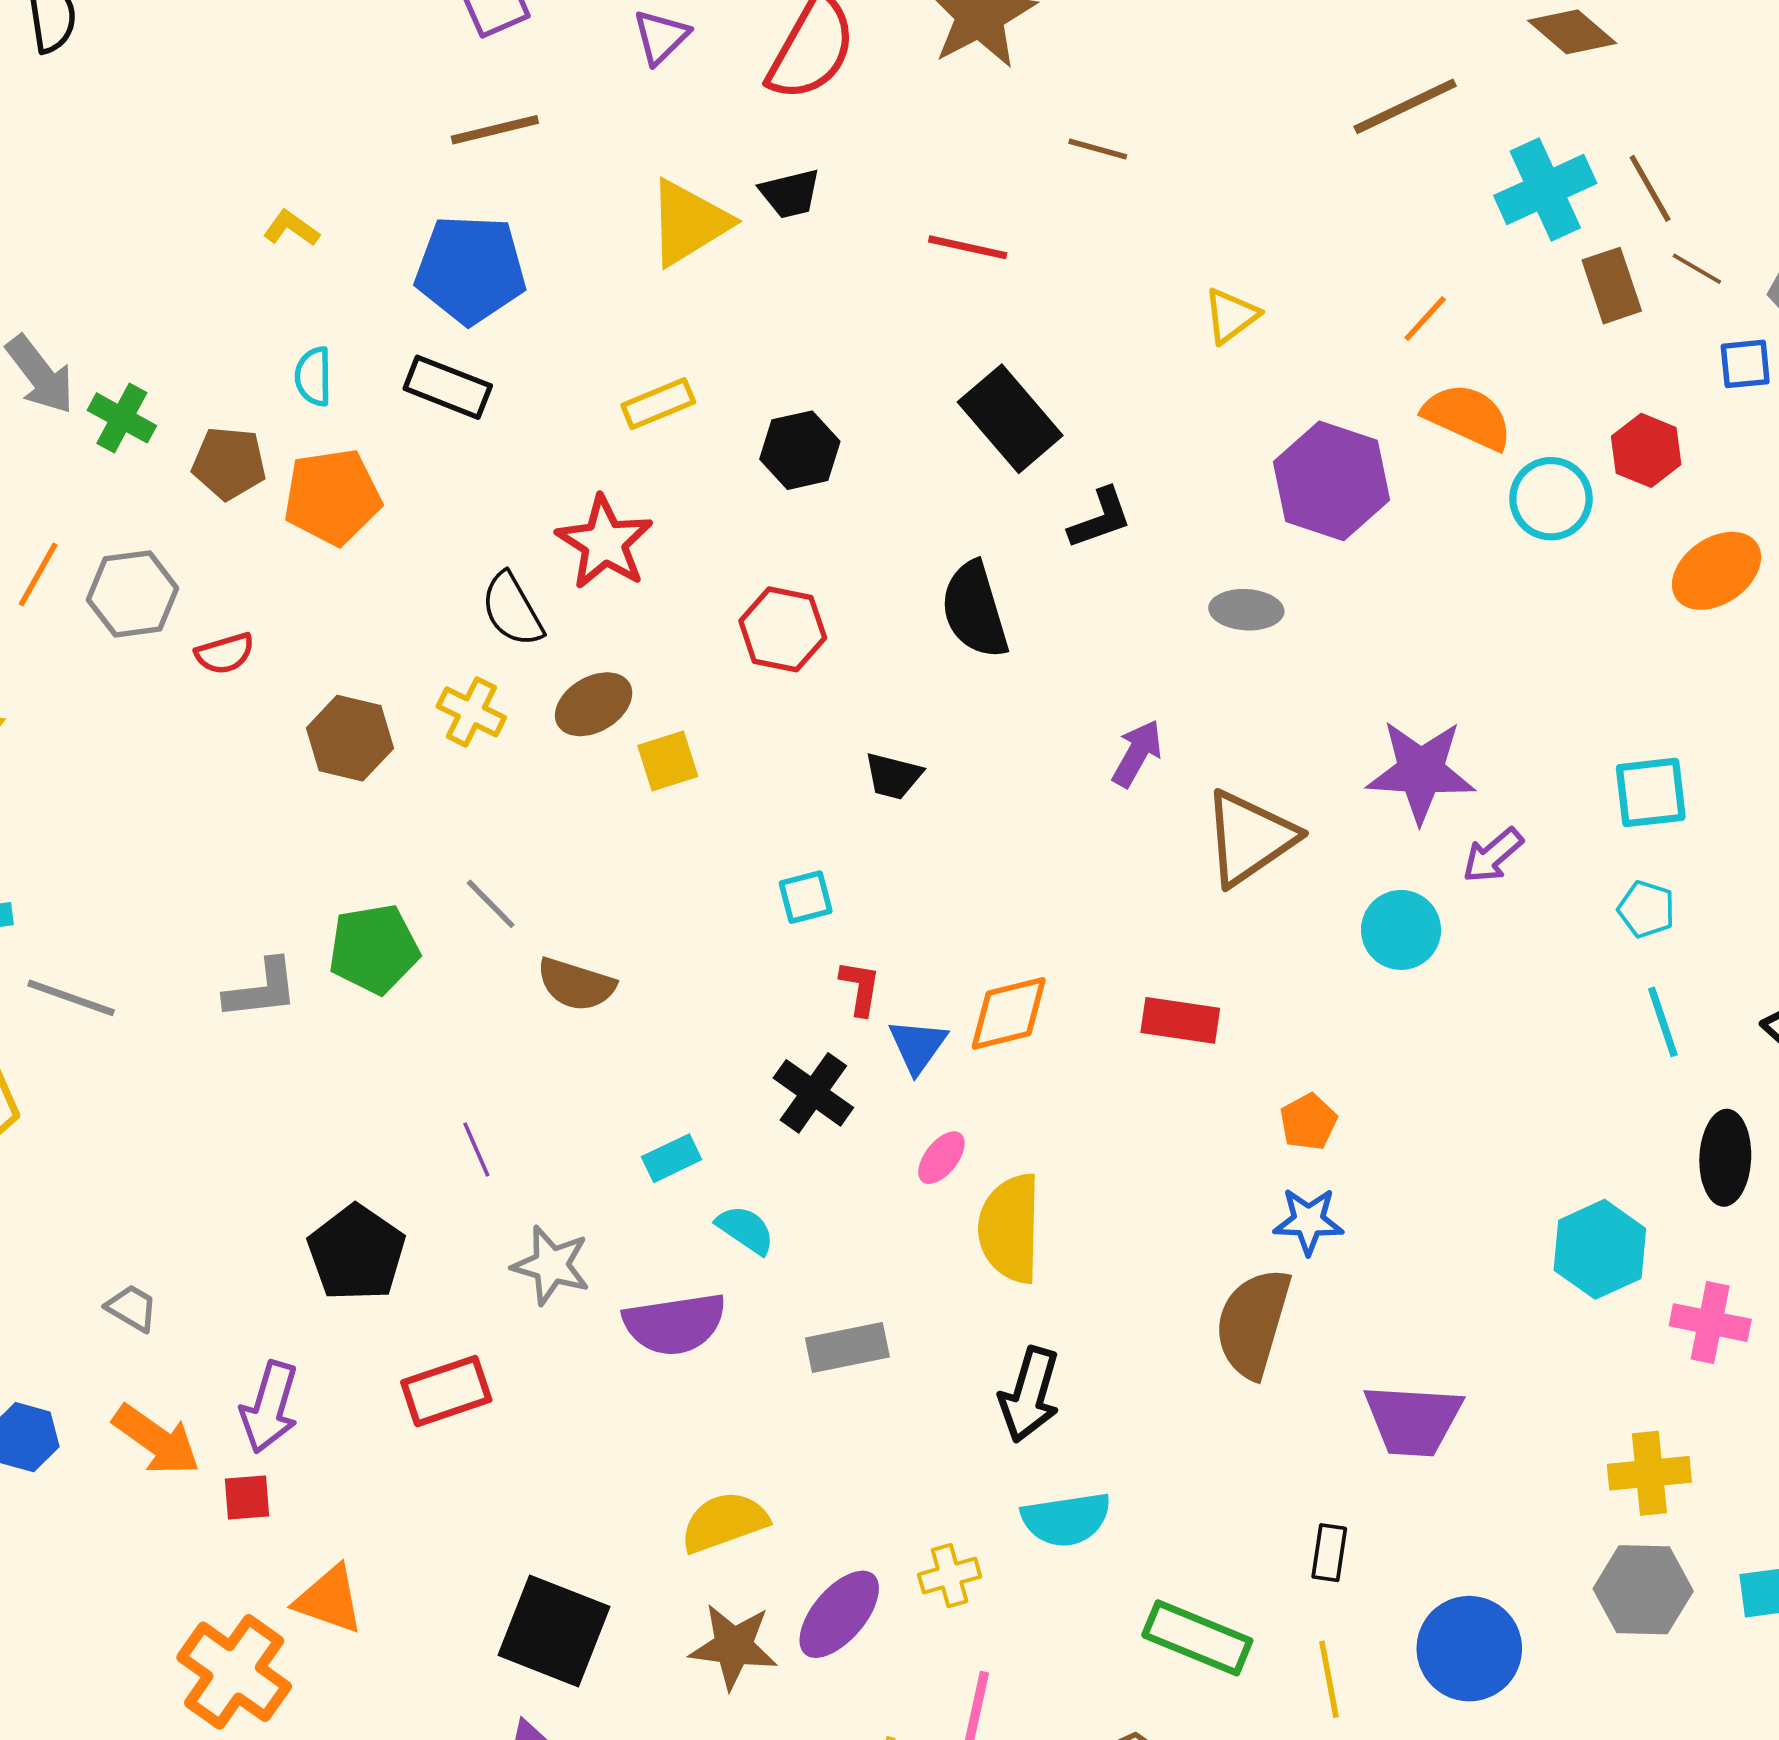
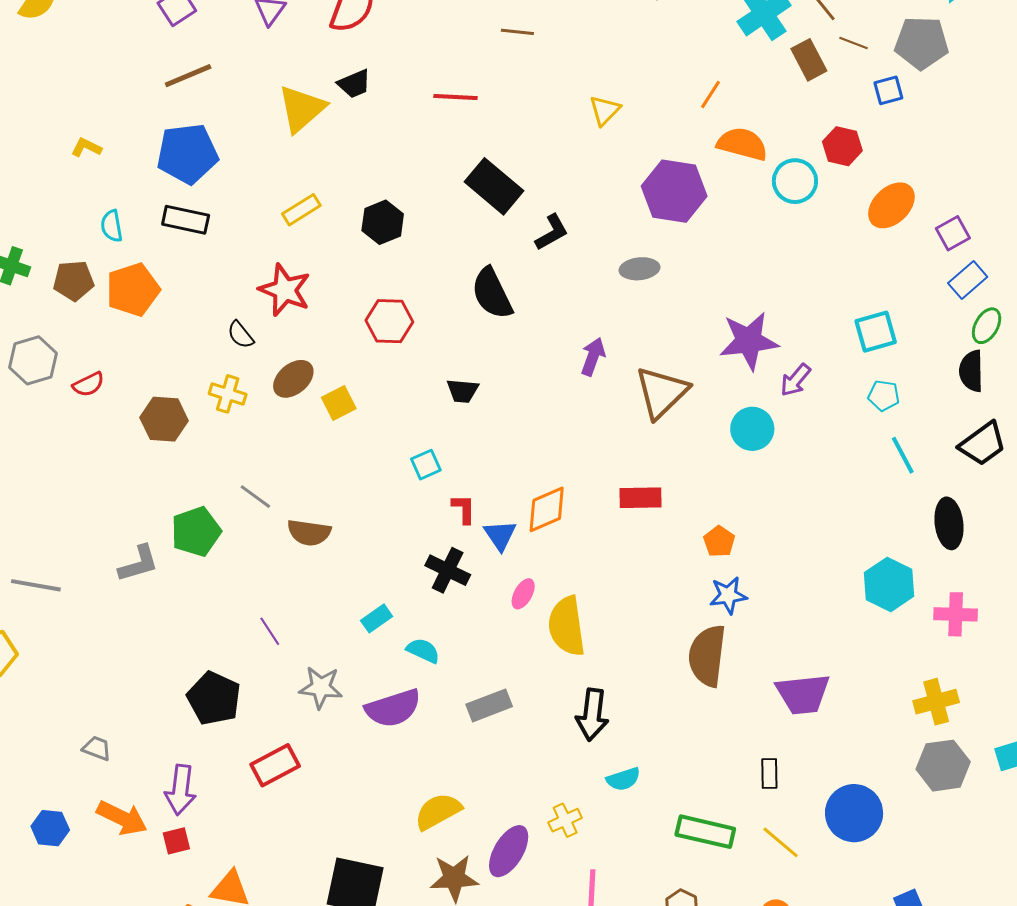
black semicircle: (512, 610) -> (241, 335), size x0.7
cyan semicircle: (1066, 1519) -> (623, 779), size x0.7
yellow line: (1329, 1679) -> (781, 842), turned -30

